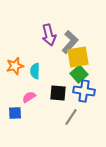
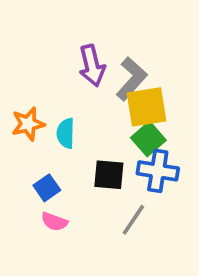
pink semicircle: (29, 97) -> (54, 222), moved, turned -128
blue square: (15, 113) -> (47, 188), moved, turned -32

